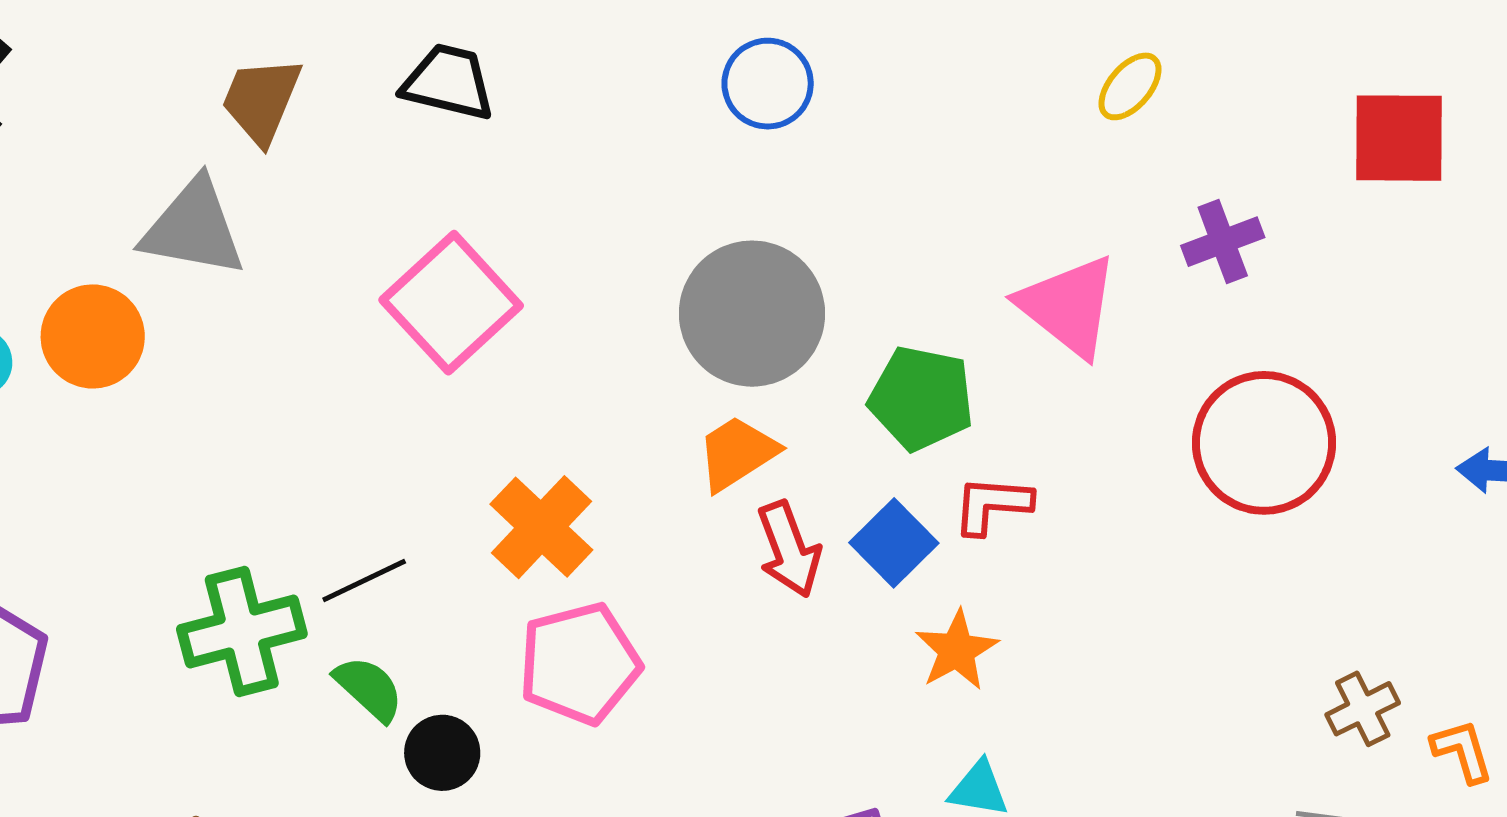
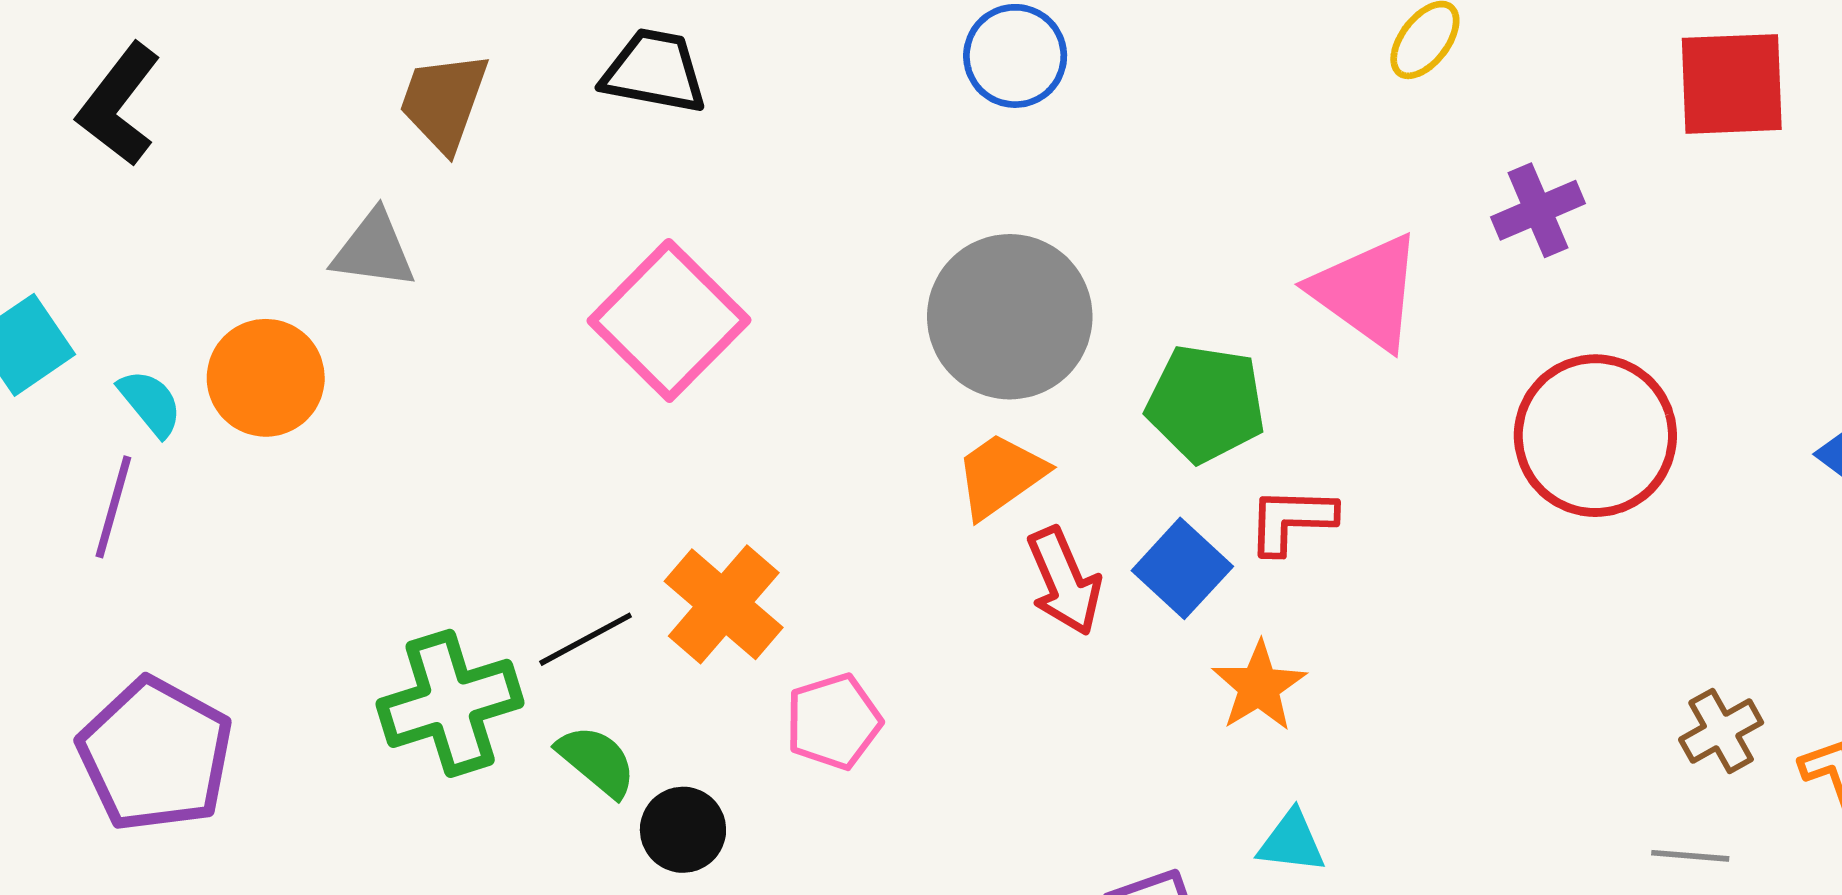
gray triangle: (193, 228) -> (374, 250), size x0.7
orange cross: (541, 527) -> (724, 604), moved
pink pentagon: (580, 664) -> (833, 721), size x0.7

